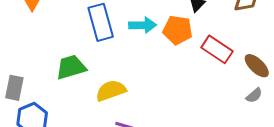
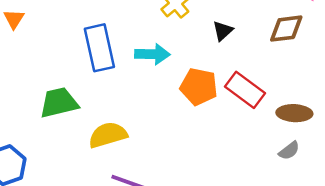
orange pentagon: (178, 30) -> (199, 87), moved
brown ellipse: (257, 66) -> (294, 113), turned -44

